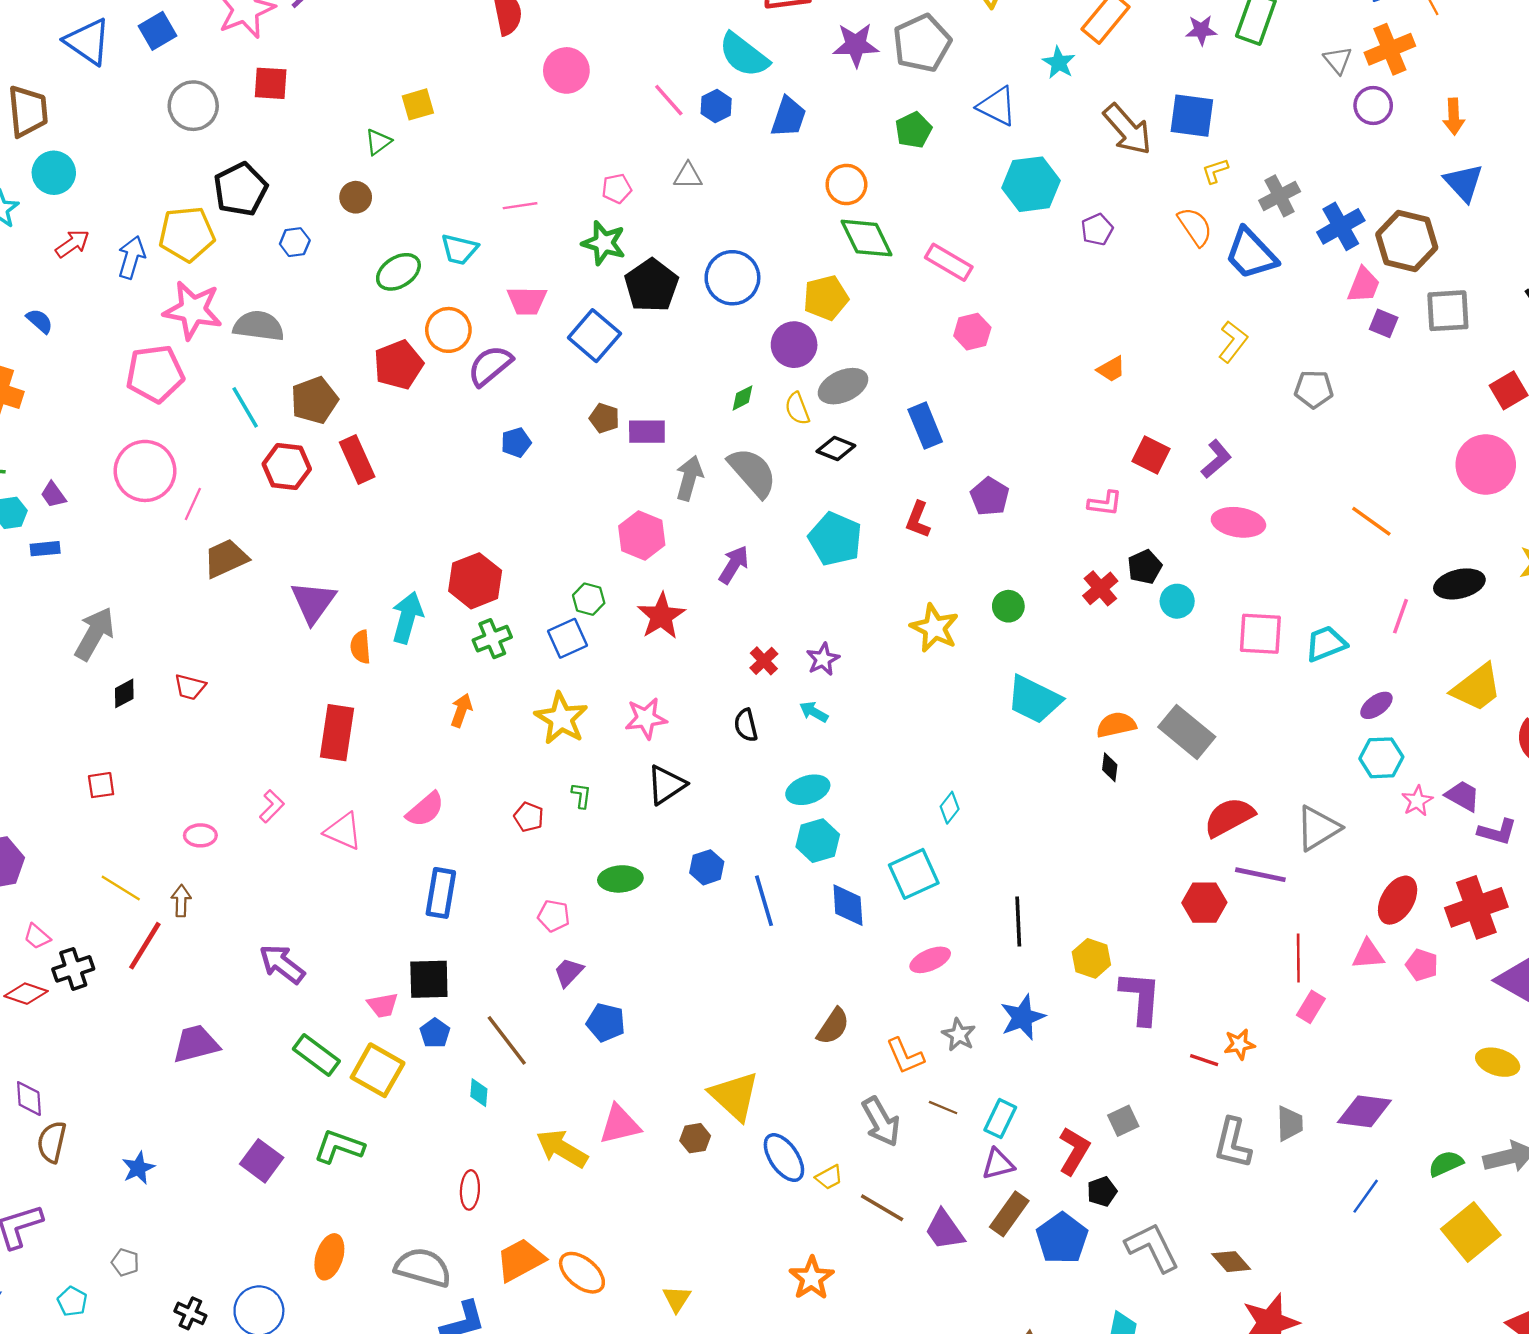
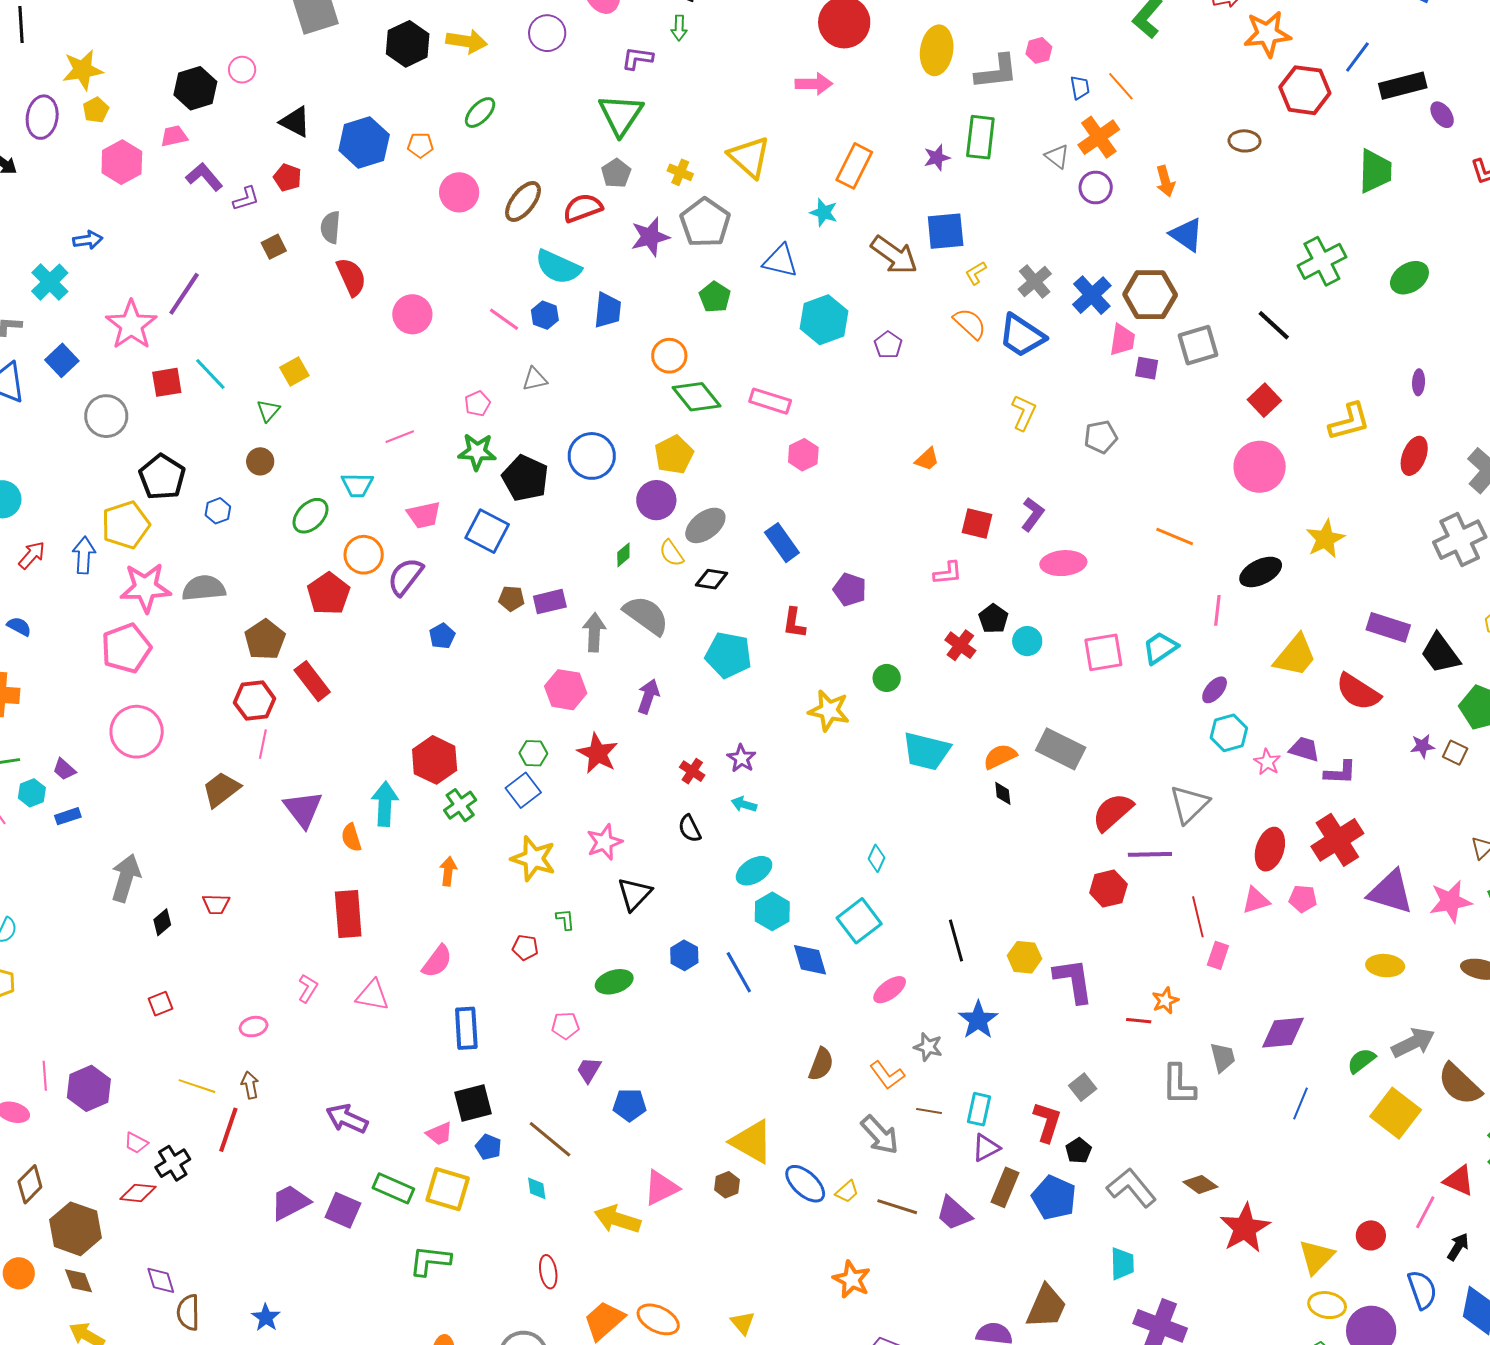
cyan line: (245, 407) -> (210, 374), moved
pink line: (193, 504) -> (263, 744), moved
purple square: (262, 1161) -> (343, 1210), moved

